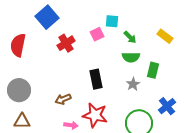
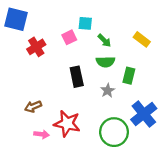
blue square: (47, 17) -> (16, 19), turned -35
black rectangle: (96, 79) -> (77, 77), moved
blue cross: (167, 106) -> (144, 114), size x1.4

